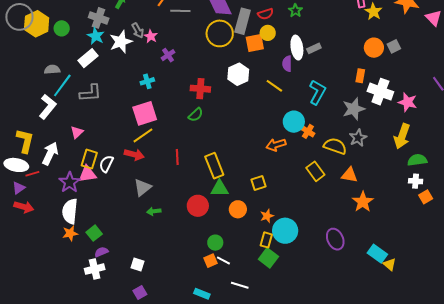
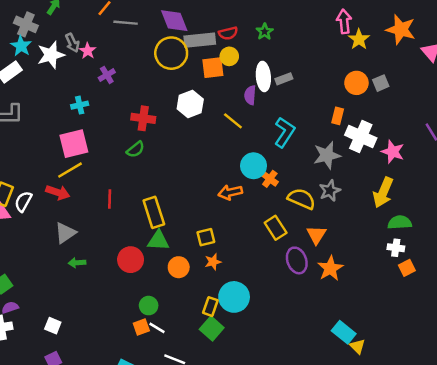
gray rectangle: (243, 21) -> (200, 40), turned 65
orange triangle: (349, 175) -> (316, 235), turned 48
orange star: (267, 216) -> (213, 262), moved
purple ellipse: (335, 239) -> (297, 260), moved

